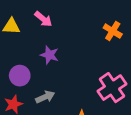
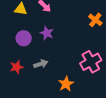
purple circle: (20, 76) -> (24, 38), moved

